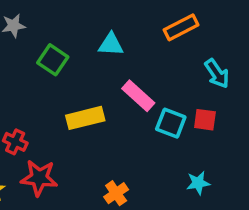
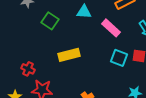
pink rectangle: (138, 96) -> (111, 28), moved

